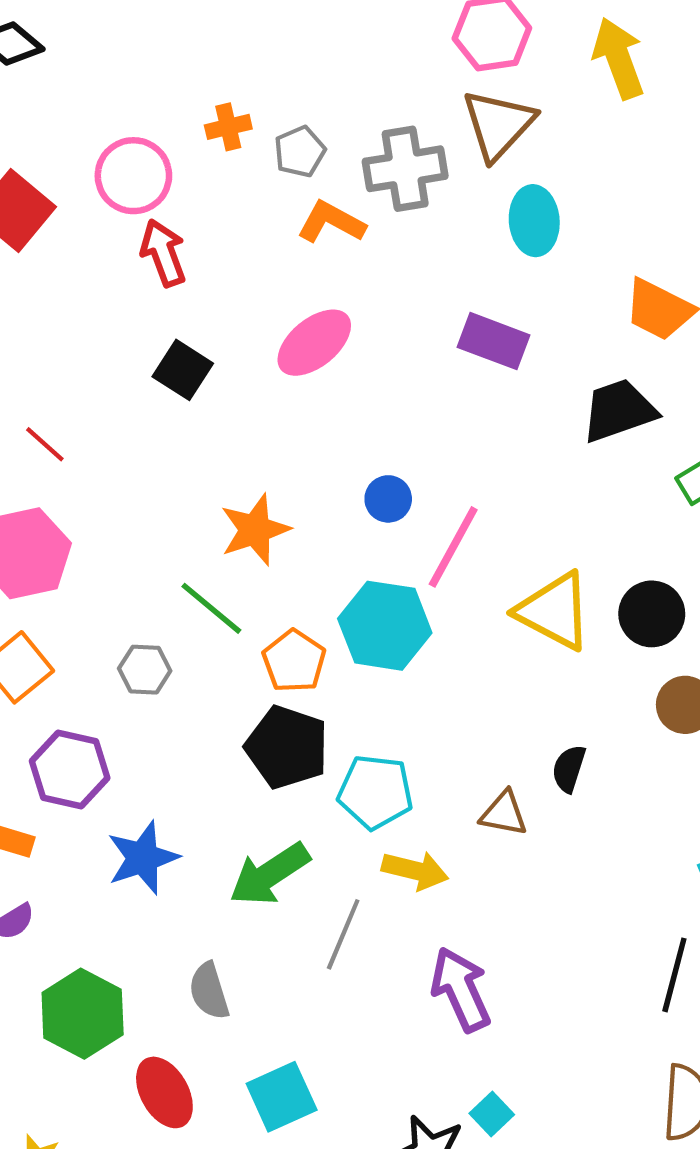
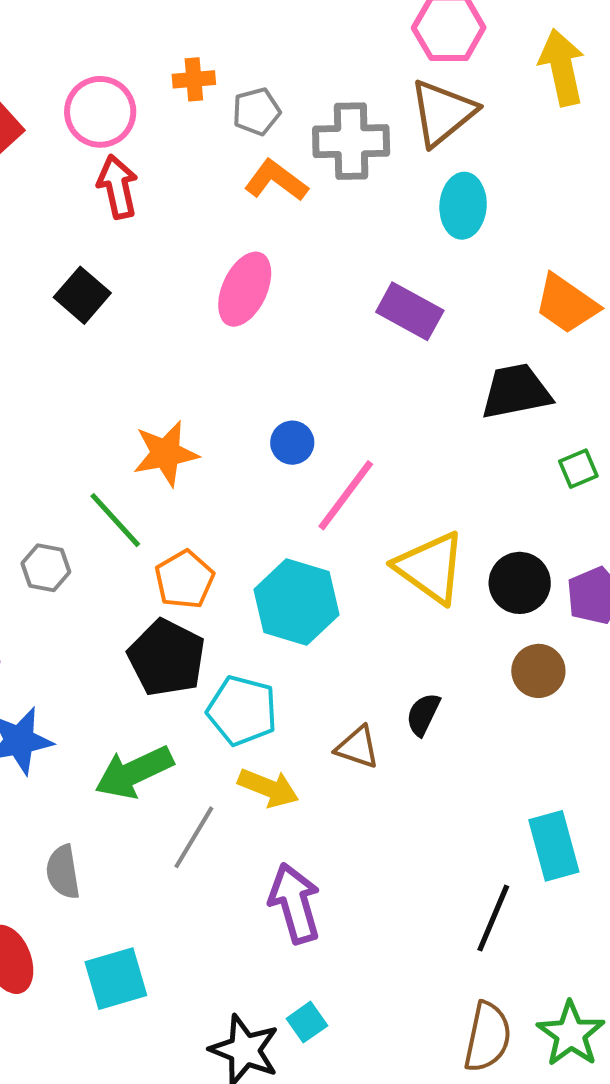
pink ellipse: (314, 343) -> (245, 289), turned -34
black square: (183, 370) -> (82, 295), moved
cyan hexagon: (385, 626) -> (296, 602), moved

